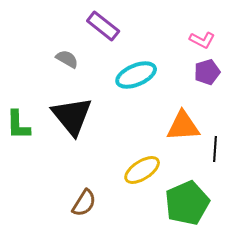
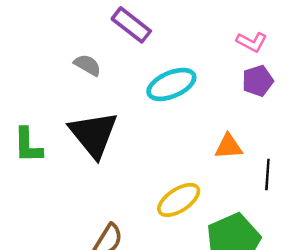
orange triangle: (183, 126) -> (229, 146), size x0.7

